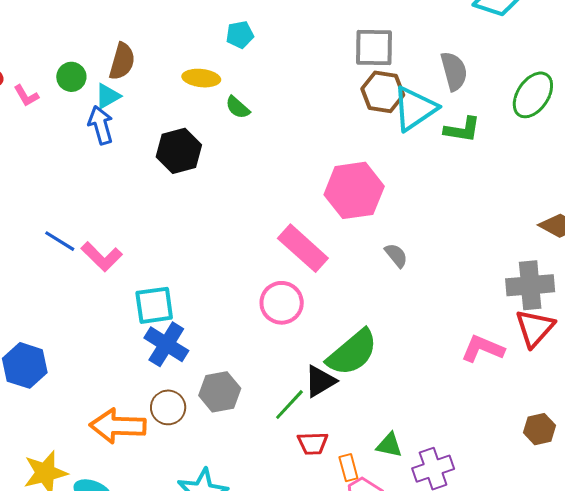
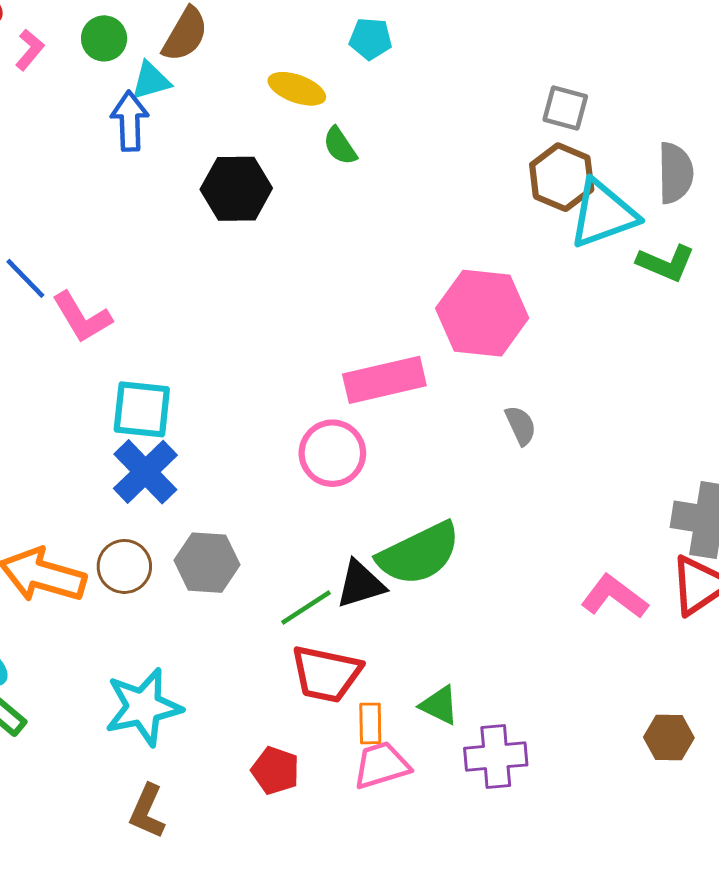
gray square: (374, 48) -> (565, 108), size x0.7
pink L-shape: (26, 96) -> (30, 50), turned -124
pink rectangle: (303, 248) -> (384, 380), turned -69
red trapezoid: (313, 443) -> (326, 674), size x1.5

